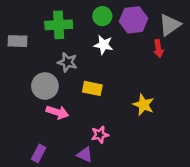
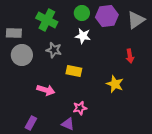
green cross: (59, 25) -> (47, 20), turned 30
red arrow: (158, 49) -> (130, 56), moved
gray circle: (45, 86) -> (22, 55), moved

